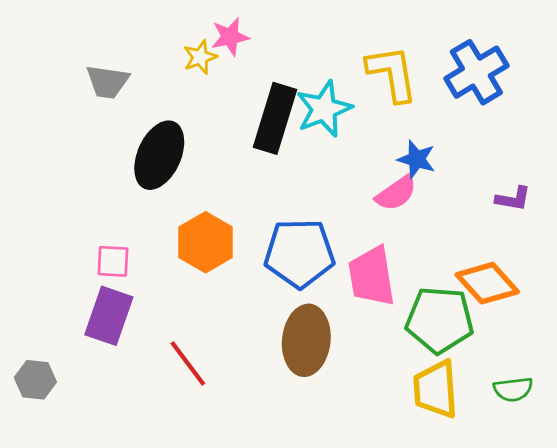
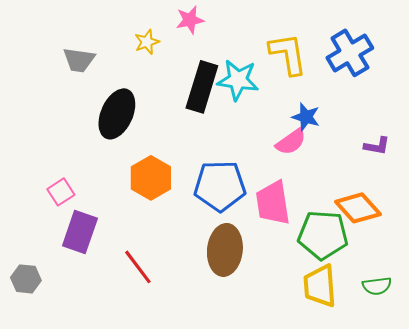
pink star: (230, 37) -> (190, 20), moved
cyan star: (324, 109) -> (238, 80), turned 30
pink square: (113, 261) -> (61, 192), moved, turned -36

